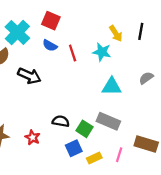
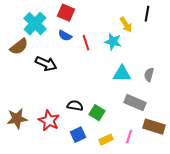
black line: (141, 31) -> (147, 14), moved
gray semicircle: (146, 78) -> (149, 75), moved, turned -40
gray rectangle: (108, 121) -> (135, 103), moved
red star: (33, 137) -> (49, 121), size x1.5
blue square: (74, 148) -> (78, 135), moved

